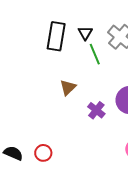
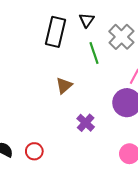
black triangle: (85, 33) -> (87, 20), moved
purple cross: (96, 110) -> (86, 123), moved

